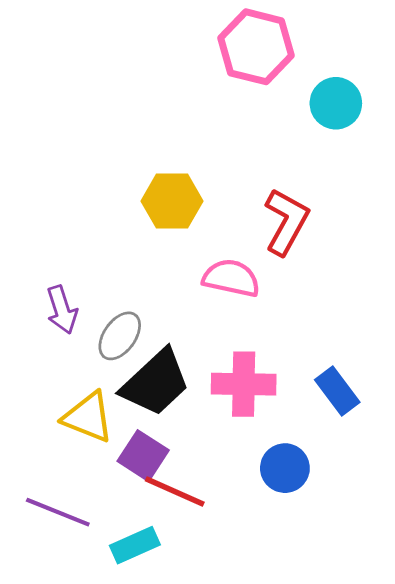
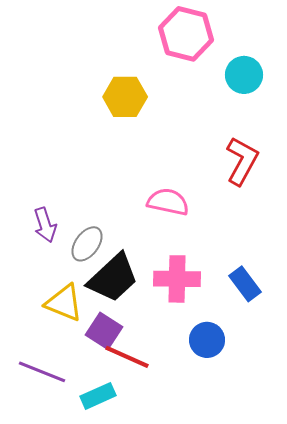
yellow hexagon: (172, 201) -> (125, 97), moved
red L-shape: (286, 222) -> (242, 161), moved

